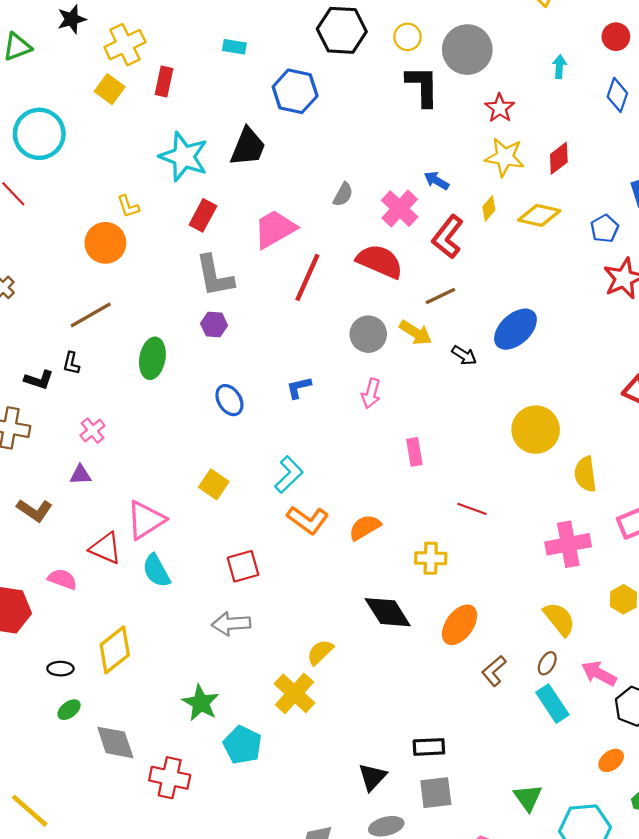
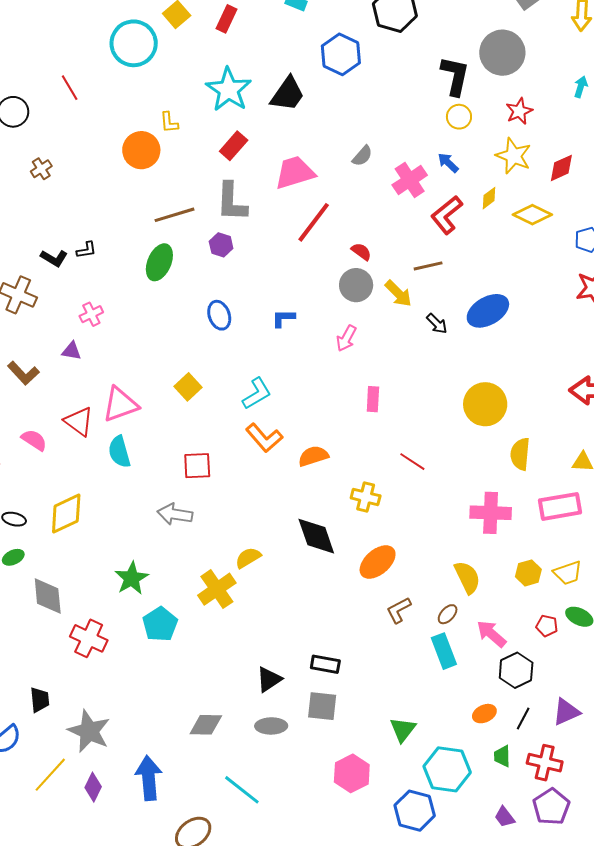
yellow circle: (408, 37) -> (459, 117), moved
cyan circle: (39, 134) -> (134, 43), moved
red semicircle: (380, 261) -> (361, 252), moved, size x0.5
brown line: (91, 315) -> (174, 215), moved
black L-shape: (71, 363) -> (86, 250), turned -125

